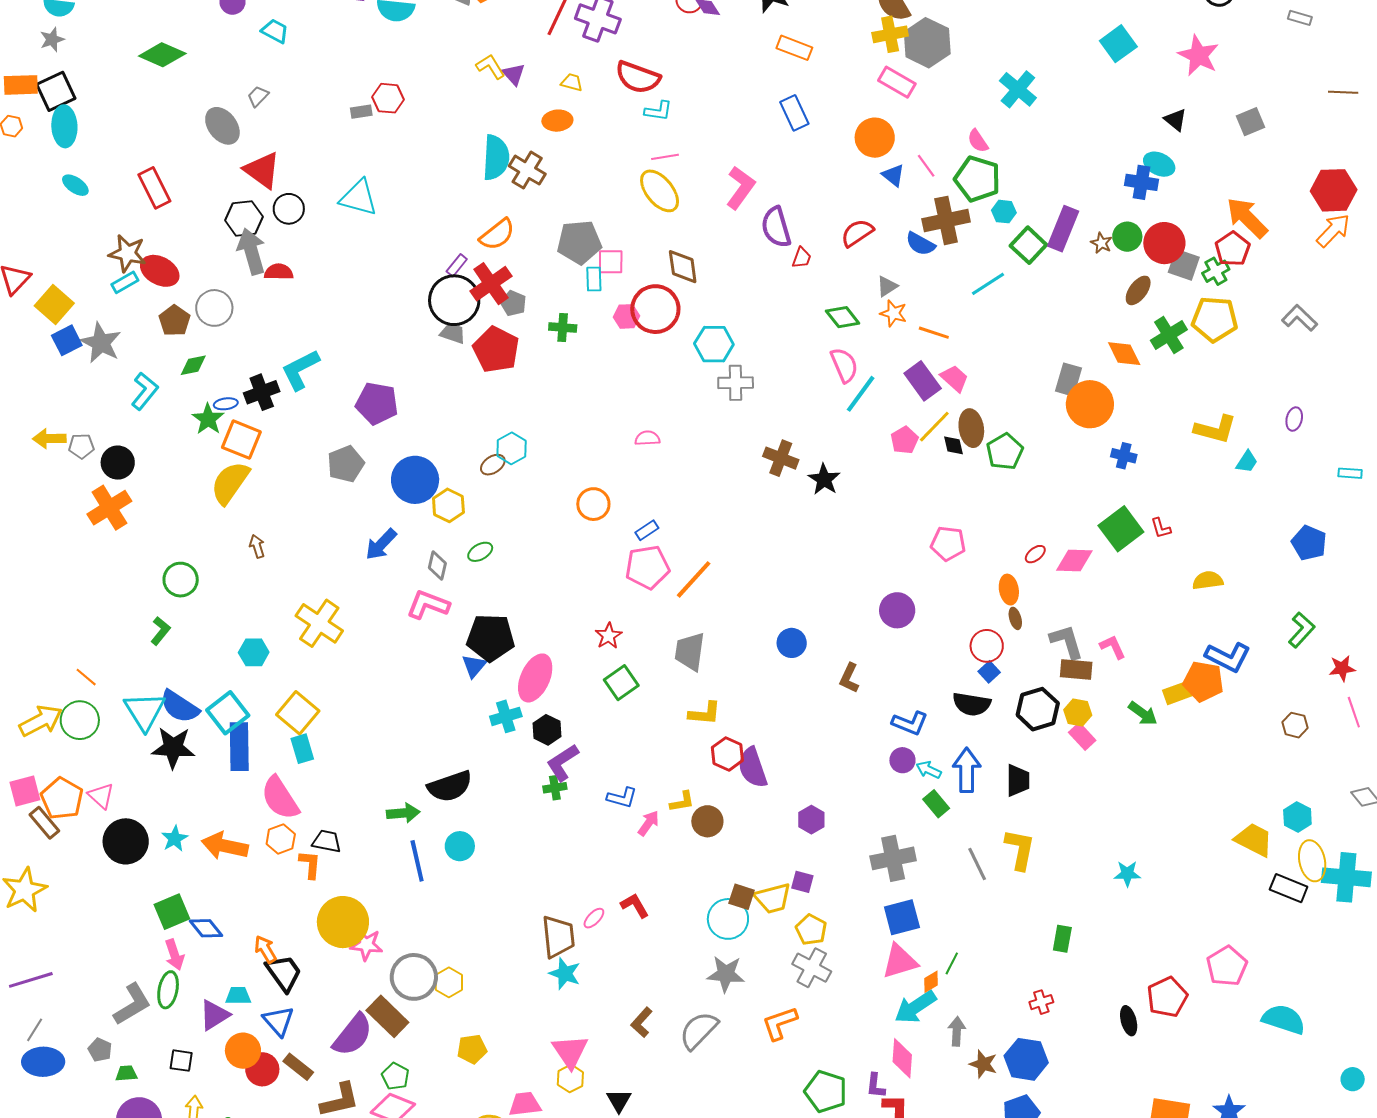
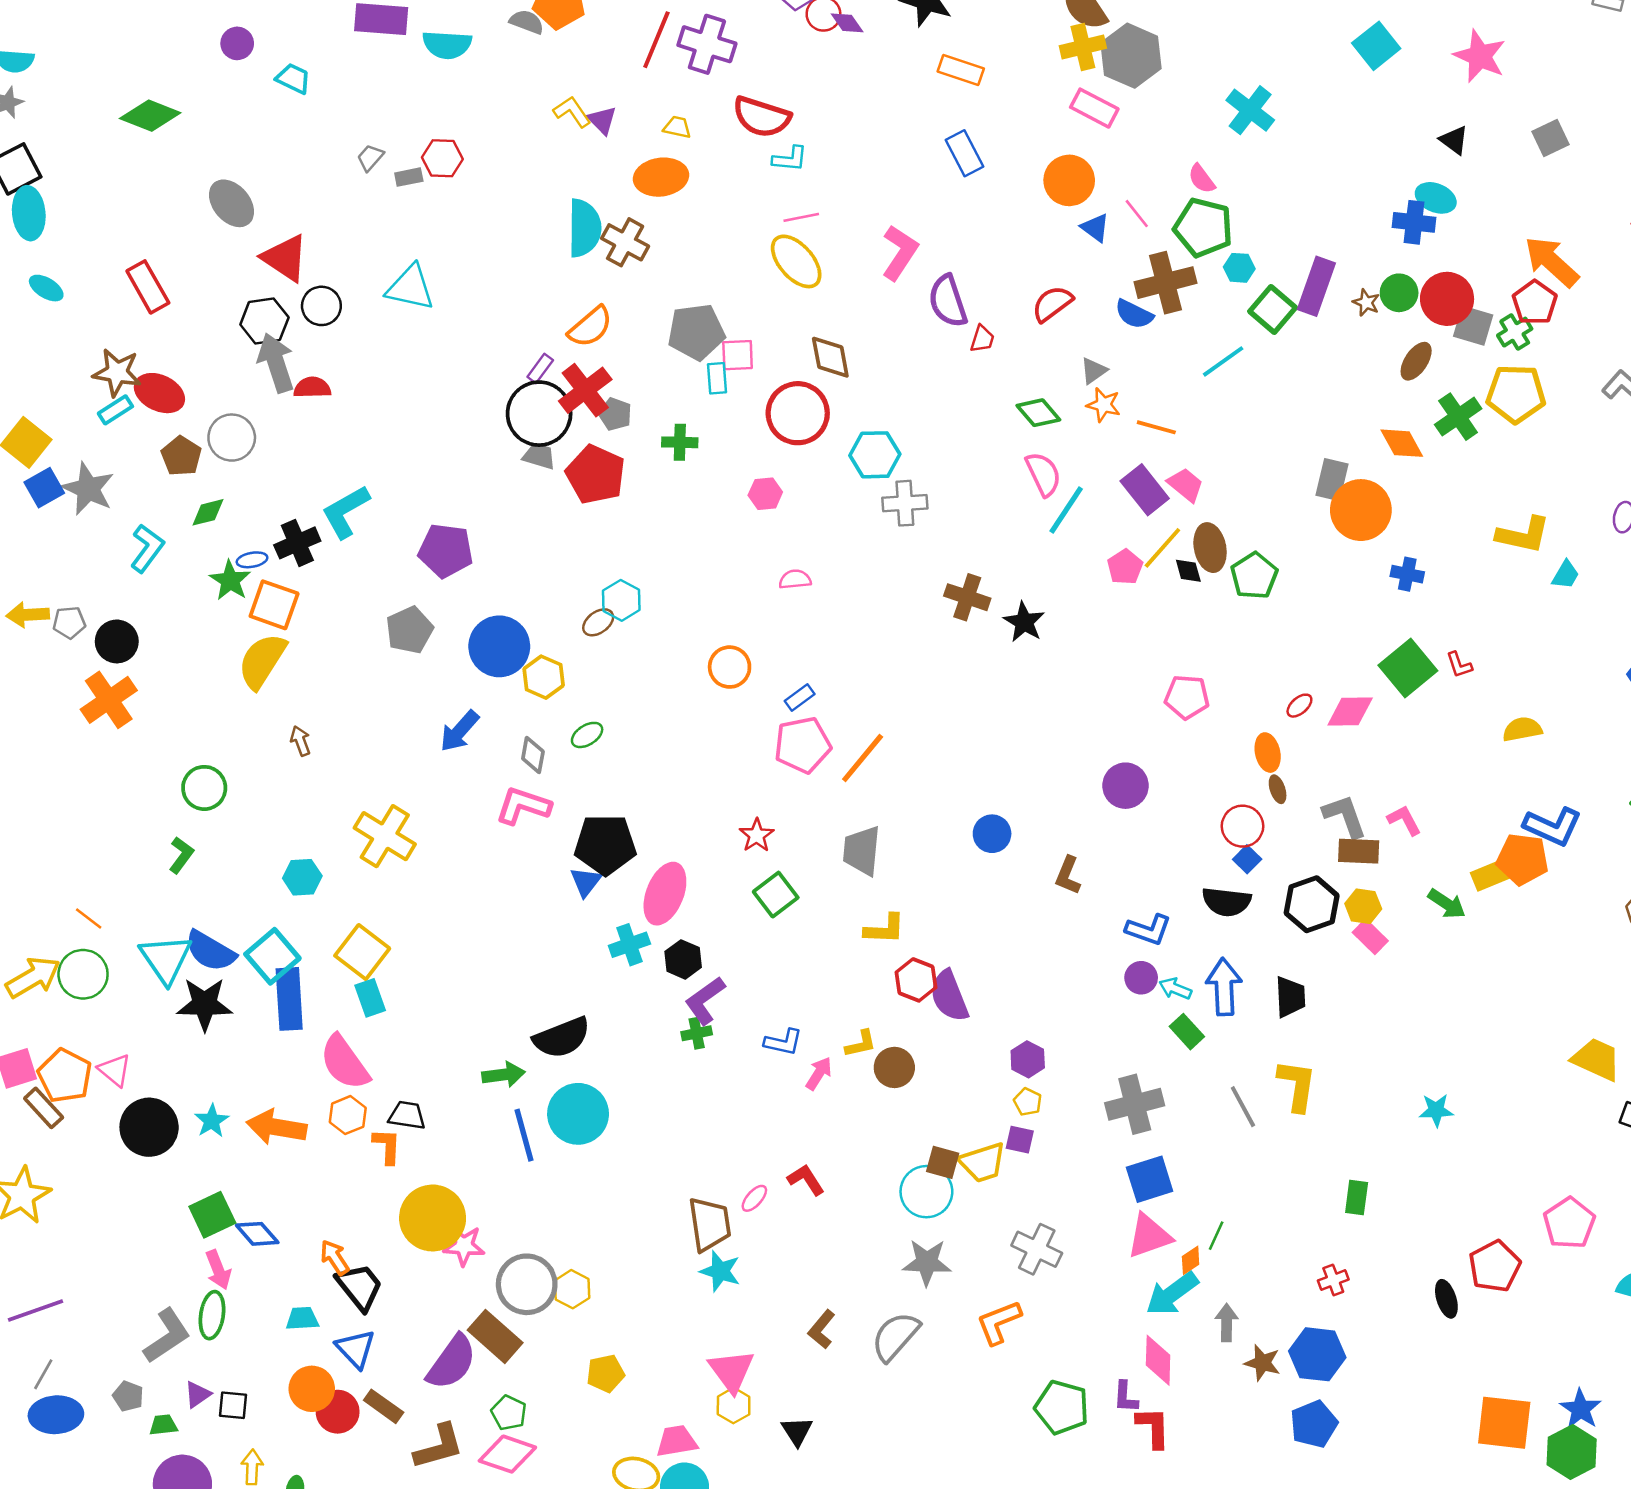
gray trapezoid: (258, 96) -> (370, 158), moved
orange ellipse: (557, 121) -> (661, 177), size x1.4
pink hexagon: (626, 316) -> (765, 494), moved
cyan circle: (460, 846) -> (578, 1114), size x1.6
yellow pentagon: (811, 930) -> (1028, 1102), moved, size x0.7
purple triangle: (214, 1015) -> (198, 1394), moved, size x0.7

